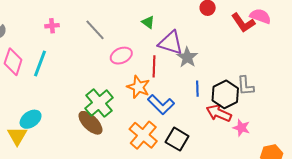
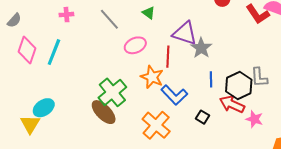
green triangle: (148, 22) -> (149, 13), moved
black square: (177, 139) -> (202, 117), moved, size x0.6

